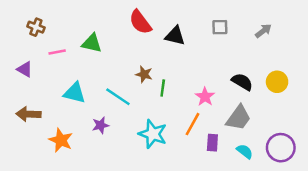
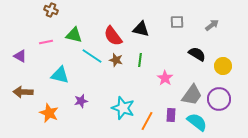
red semicircle: (140, 22) -> (113, 36), moved
brown cross: (36, 27) -> (51, 10), moved
black semicircle: (242, 82) -> (197, 54), moved
green line: (163, 88) -> (140, 60), moved
cyan line: (118, 97) -> (92, 56), moved
orange line: (193, 124) -> (147, 121), moved
purple circle: (281, 148) -> (219, 99), moved
cyan semicircle: (245, 151) -> (197, 122), size x1.5

